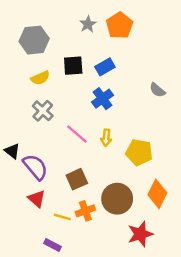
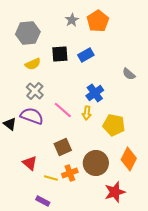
blue cross: (102, 99) -> (95, 93), moved
purple semicircle: (35, 167) -> (32, 116), moved, turned -30

